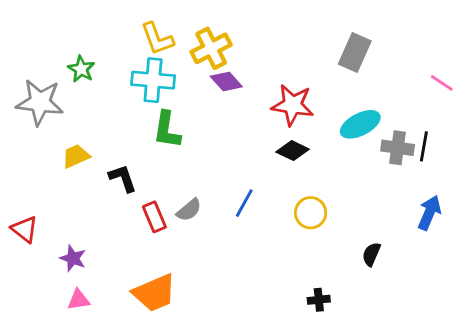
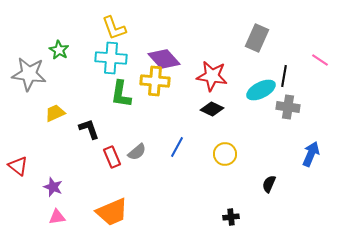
yellow cross: (211, 48) -> (155, 81), moved, turned 32
purple diamond: (226, 81) -> (164, 59), size x1.4
black line: (424, 146) -> (284, 76), moved

